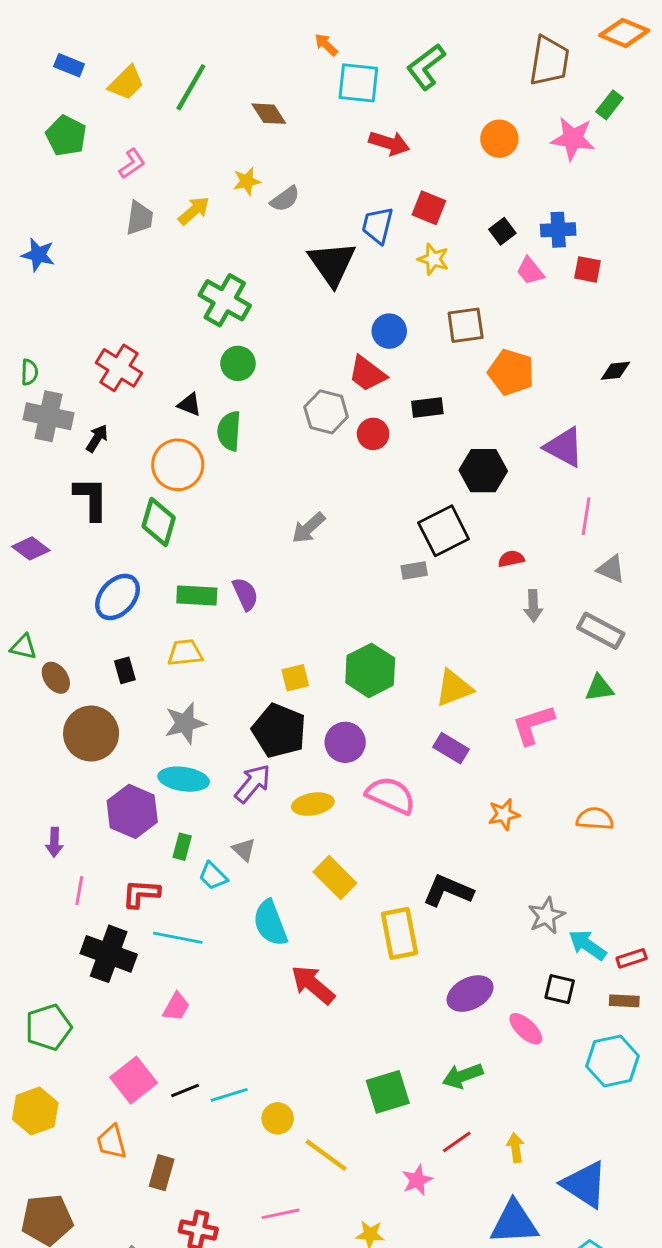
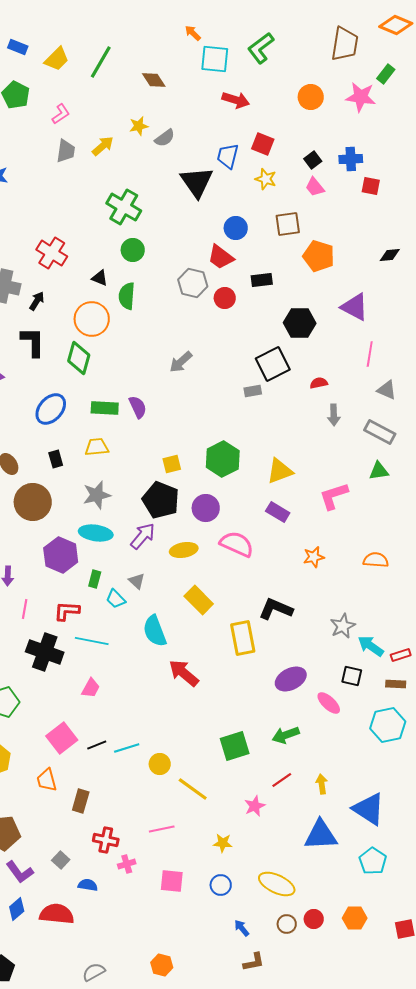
pink trapezoid: (530, 271) -> (315, 187), moved

